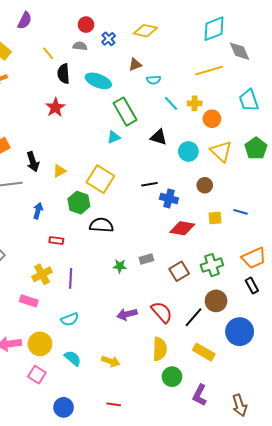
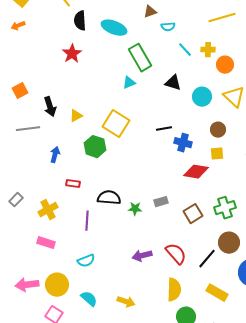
yellow square: (215, 218) -> (217, 154), moved
black semicircle: (101, 225) -> (109, 198), moved
yellow cross: (42, 274) -> (48, 210), moved

